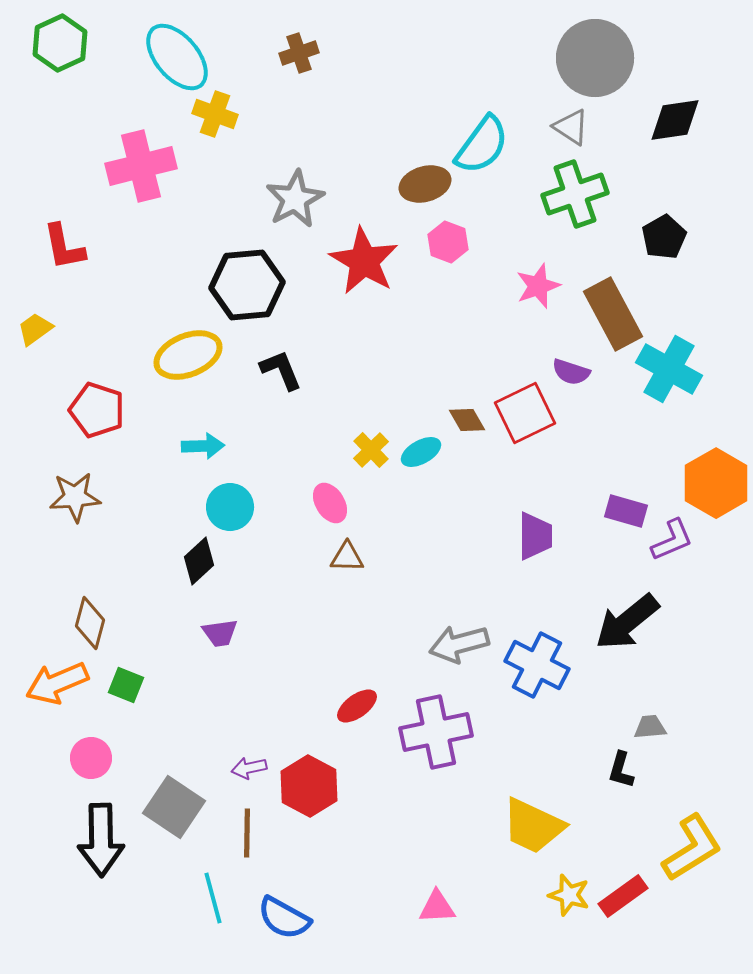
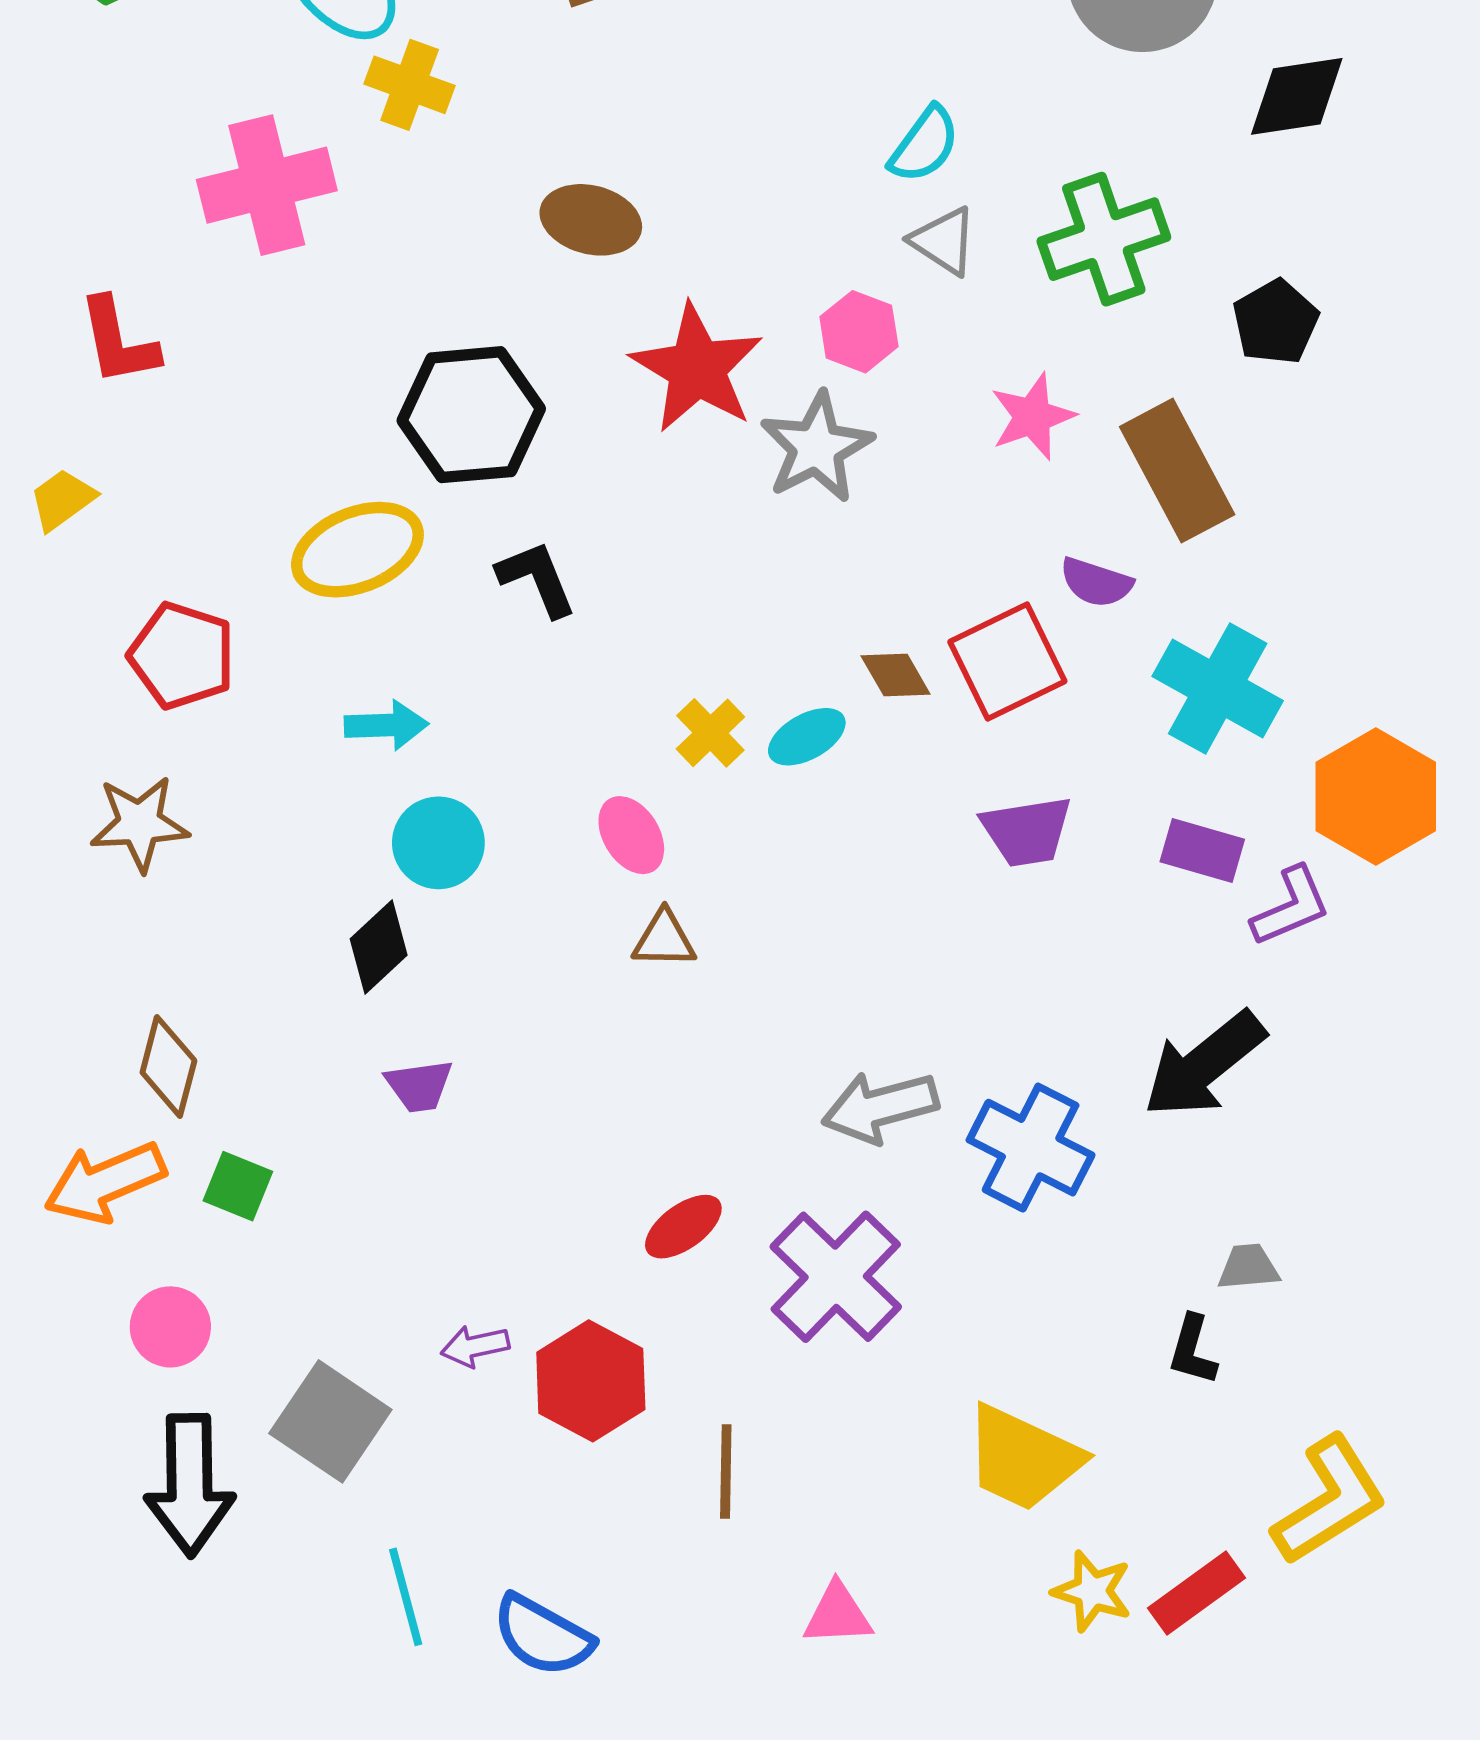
gray triangle: (571, 127) -> (944, 241), moved
cyan semicircle: (482, 145) -> (924, 145), size x0.7
brown ellipse: (425, 184) -> (591, 220), moved, turned 30
gray star: (295, 199) -> (816, 447), moved
cyan cross: (669, 369) -> (1218, 689), moved
purple trapezoid: (535, 536) -> (1027, 831), moved, turned 81
purple cross: (436, 732) -> (836, 1277), turned -34
brown line: (247, 833) -> (726, 1472), moved

